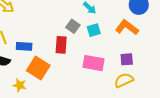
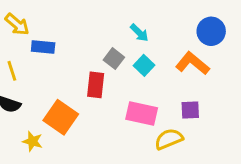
cyan square: (94, 30) -> (144, 65), turned -32
blue rectangle: (24, 46) -> (43, 47), moved
yellow semicircle: (124, 80) -> (169, 139), moved

